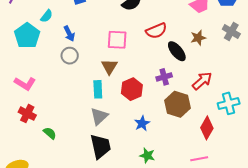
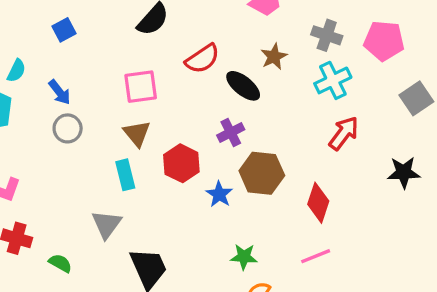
red arrow: (202, 81) -> (344, 133), moved
cyan cross: (229, 103) -> (333, 80), moved
gray triangle: (99, 116) -> (107, 224), moved
blue star: (142, 123) -> (219, 194), moved
green star: (147, 156) -> (244, 257), moved

